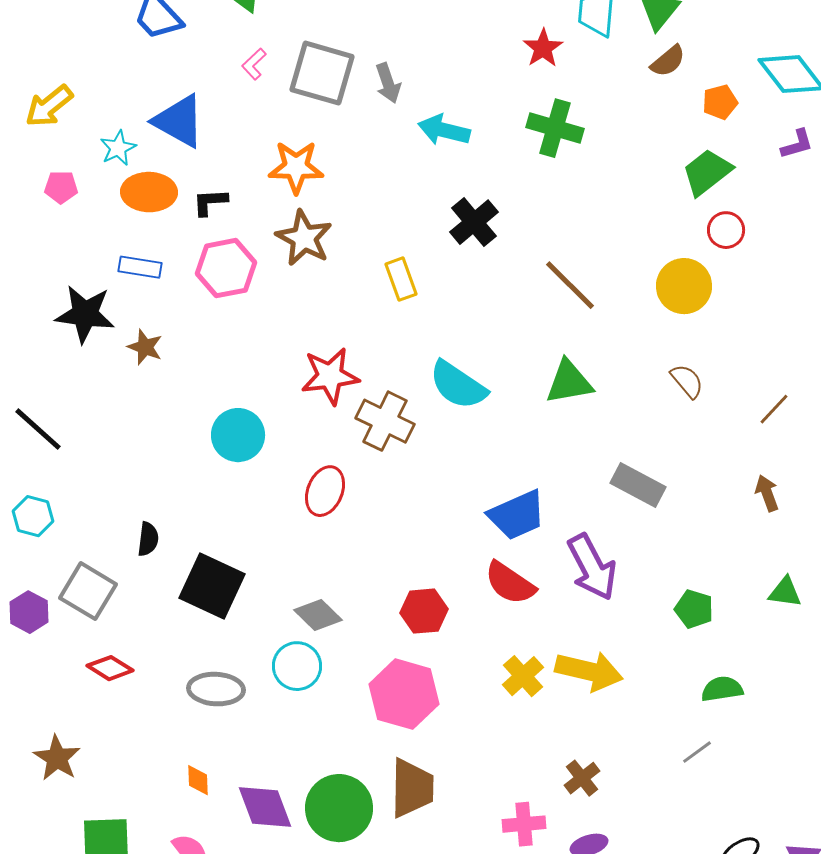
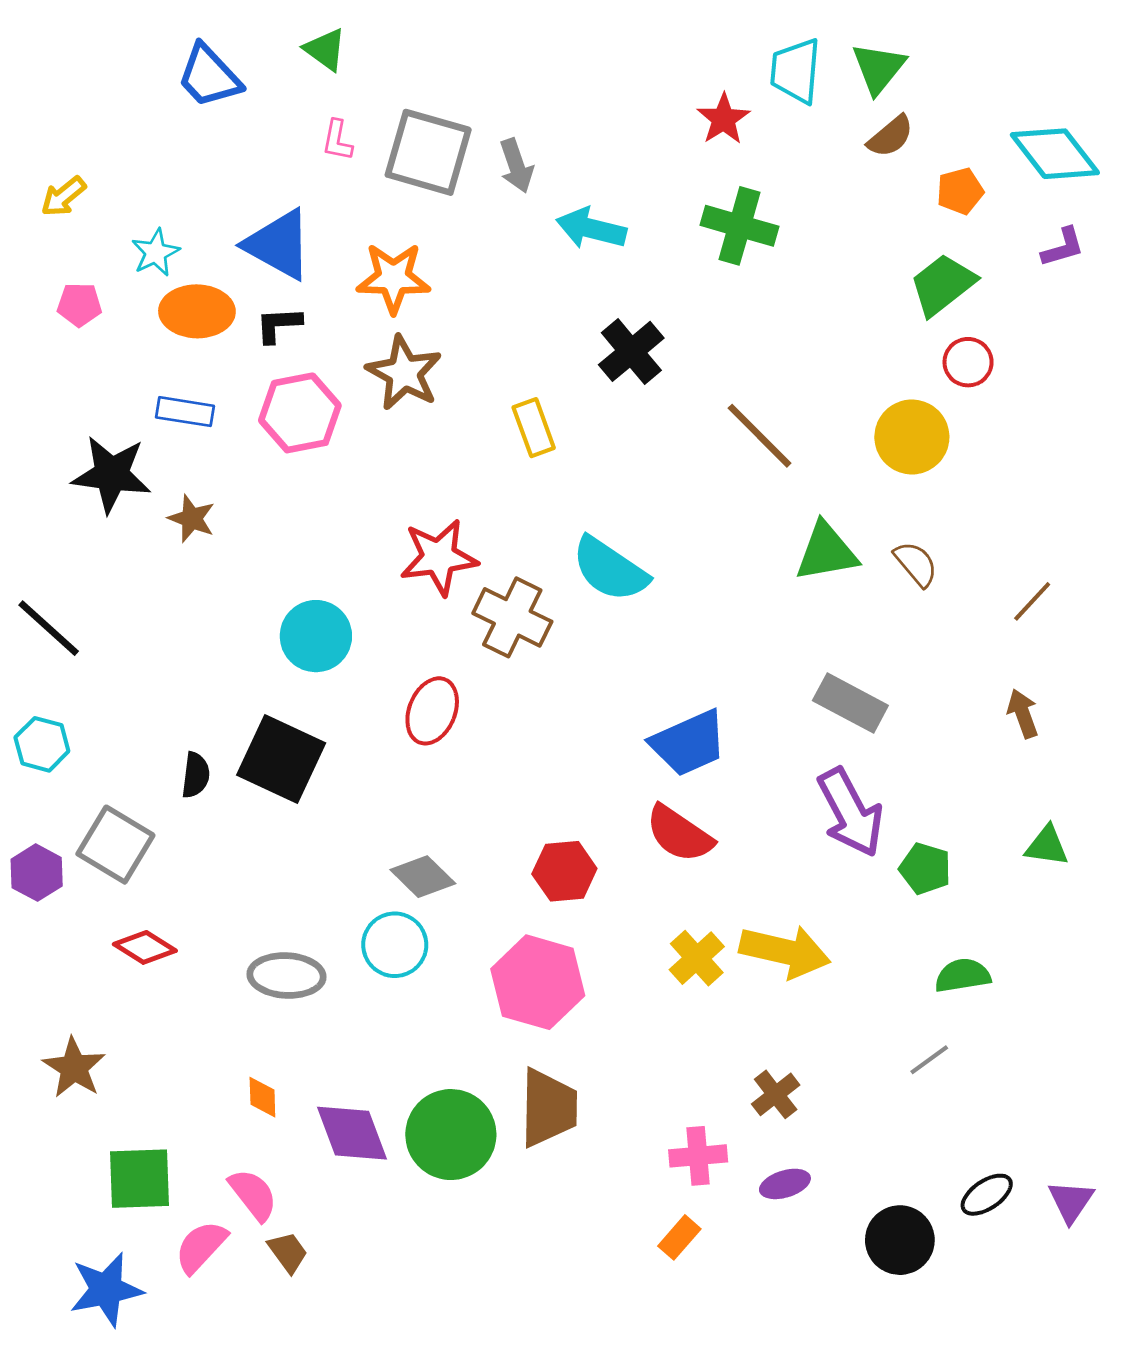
pink L-shape: (254, 64) -> (337, 140), turned -36
yellow arrow: (49, 106) -> (63, 196), size x0.7
blue triangle: (179, 121) -> (278, 245), moved
green triangle: (569, 382) -> (826, 552), moved
purple arrow: (592, 567) -> (850, 812), moved
black square: (212, 586) -> (281, 759), moved

